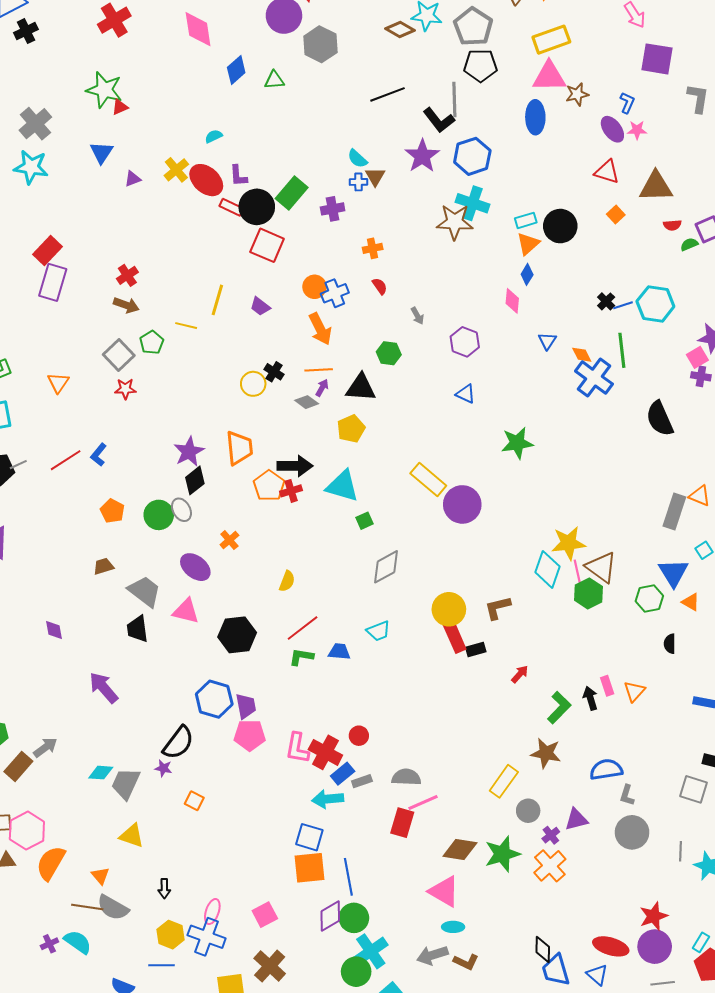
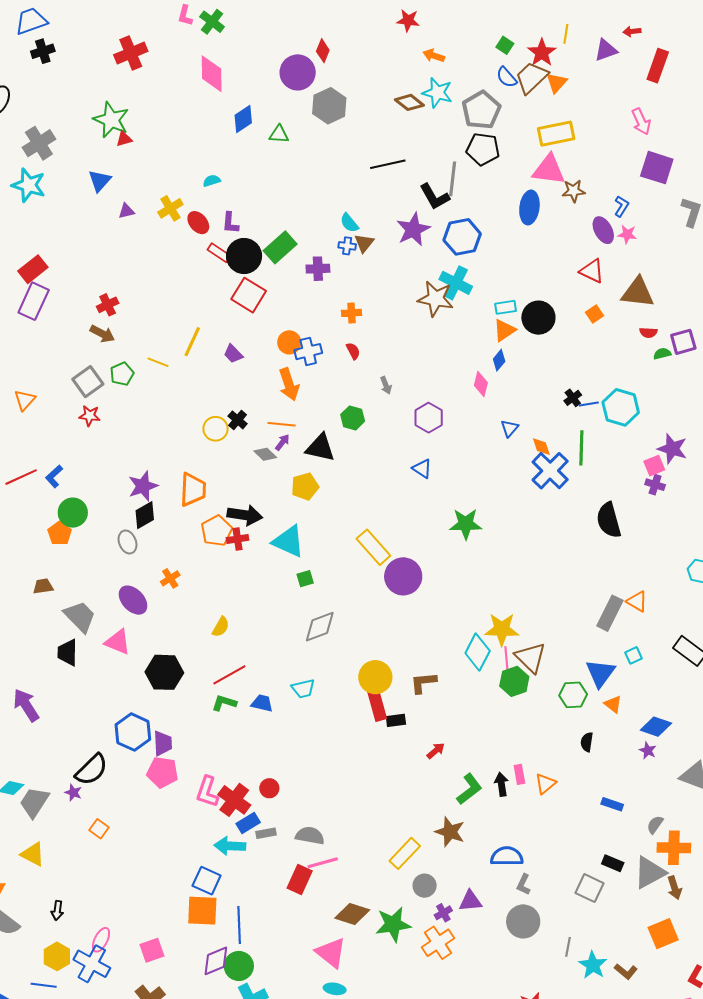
red ellipse: (206, 180) -> (198, 223), size x0.7
green circle: (159, 515) -> (73, 513), moved

